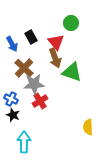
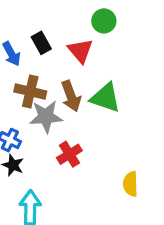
brown arrow: (55, 58) -> (71, 96), moved
brown cross: (24, 68) -> (30, 91), turned -30
red cross: (40, 101) -> (69, 154), moved

